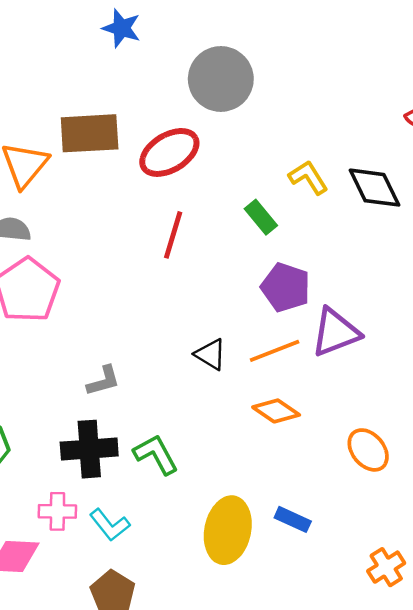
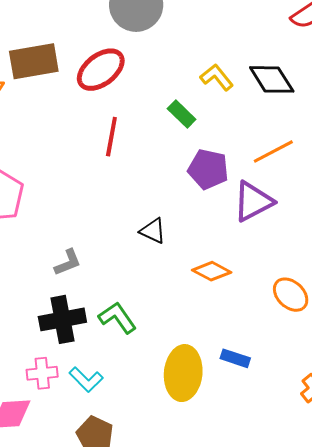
orange line: (275, 351) -> (273, 151), moved

